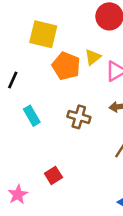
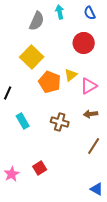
yellow square: (43, 34) -> (32, 57), turned 30
pink star: (18, 195) -> (12, 174), moved

